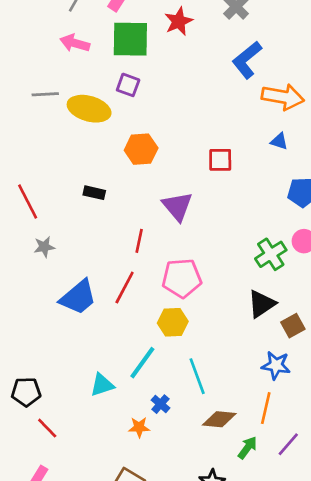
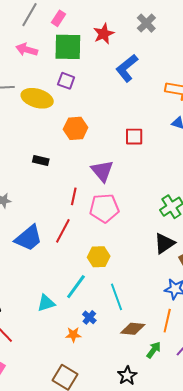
blue L-shape: (247, 60) -> (127, 68), moved
pink pentagon: (182, 278) -> (104, 208), moved

